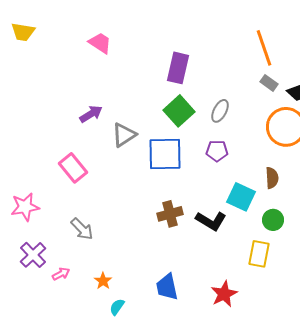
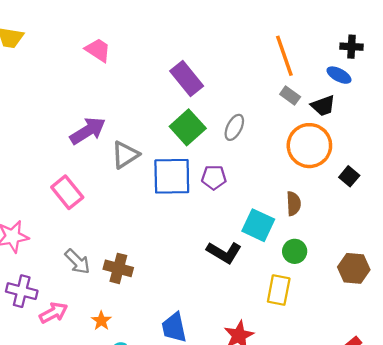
purple rectangle: (178, 68) -> (187, 78), turned -52
purple arrow: (91, 114) -> (88, 131), size x1.4
purple pentagon: (217, 151) -> (214, 177), moved
brown cross: (170, 214) -> (118, 268), moved, turned 30
purple cross: (33, 255) -> (22, 291), turned -32
pink arrow: (61, 274) -> (54, 313), size x1.4

